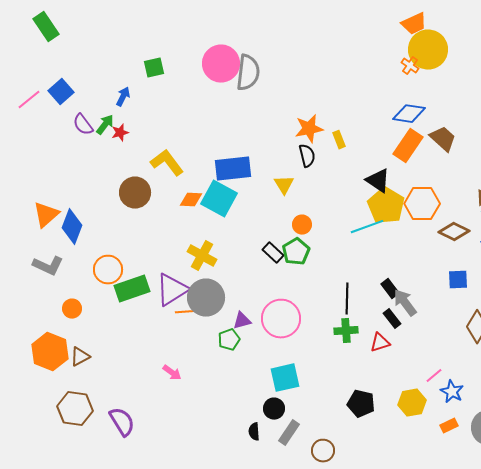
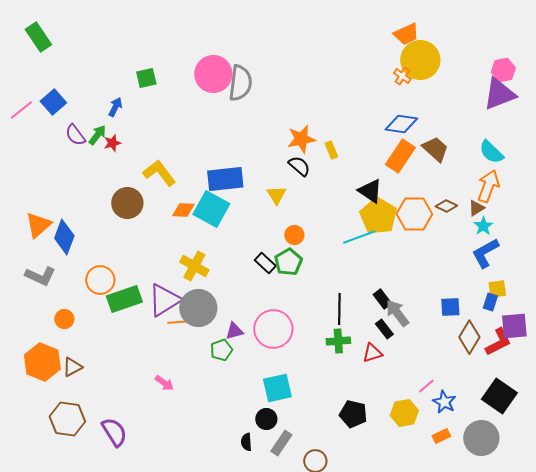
black semicircle: (307, 156) -> (299, 166), turned -35
brown diamond: (454, 232) -> (446, 206), moved, size x0.7
blue square: (458, 280) -> (450, 307), moved

